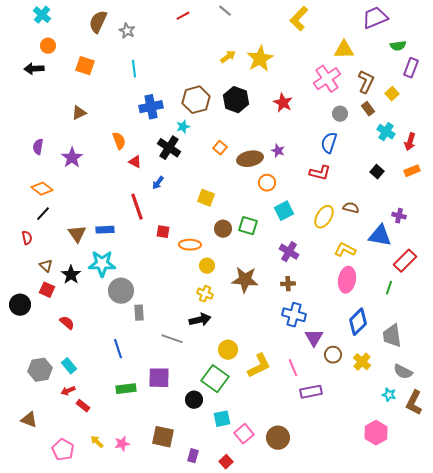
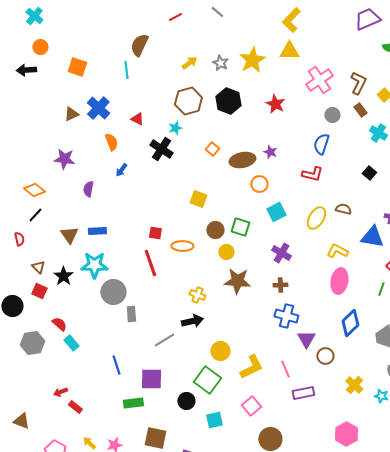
brown semicircle: (98, 22) -> (139, 45), moved
gray star: (127, 31) -> (220, 63), moved
yellow triangle: (344, 50) -> (289, 51), moved
yellow arrow: (228, 57) -> (189, 63), moved
blue cross: (151, 107) -> (98, 108), moved, turned -35
purple semicircle: (38, 147) -> (88, 189), moved
purple star: (72, 158) -> (64, 159), turned -30
red triangle: (135, 162) -> (137, 119), moved
blue arrow: (158, 183) -> (121, 170), moved
red line: (137, 207) -> (150, 263), moved
yellow circle: (207, 266) -> (226, 252), moved
gray line: (172, 339) -> (164, 340), turned -50
blue line: (118, 349) -> (116, 365), moved
yellow cross: (362, 362) -> (354, 385), moved
cyan rectangle: (69, 366) -> (71, 343), moved
gray hexagon: (40, 370) -> (32, 343), moved
green rectangle: (126, 389) -> (133, 403), moved
pink hexagon: (376, 433) -> (346, 434), moved
pink square: (244, 434) -> (251, 406), moved

